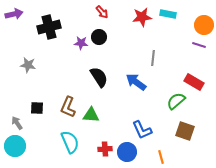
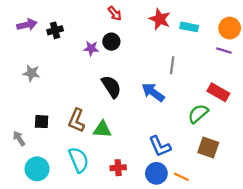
purple arrow: (14, 14) -> (27, 25), moved
cyan rectangle: (168, 14) -> (189, 27), moved
red star: (142, 17) -> (160, 19), turned 30
black cross: (49, 27) -> (55, 30), size x0.6
cyan circle: (15, 146) -> (37, 169), moved
blue circle: (127, 152) -> (156, 173), moved
orange line: (161, 157) -> (181, 177), turned -48

